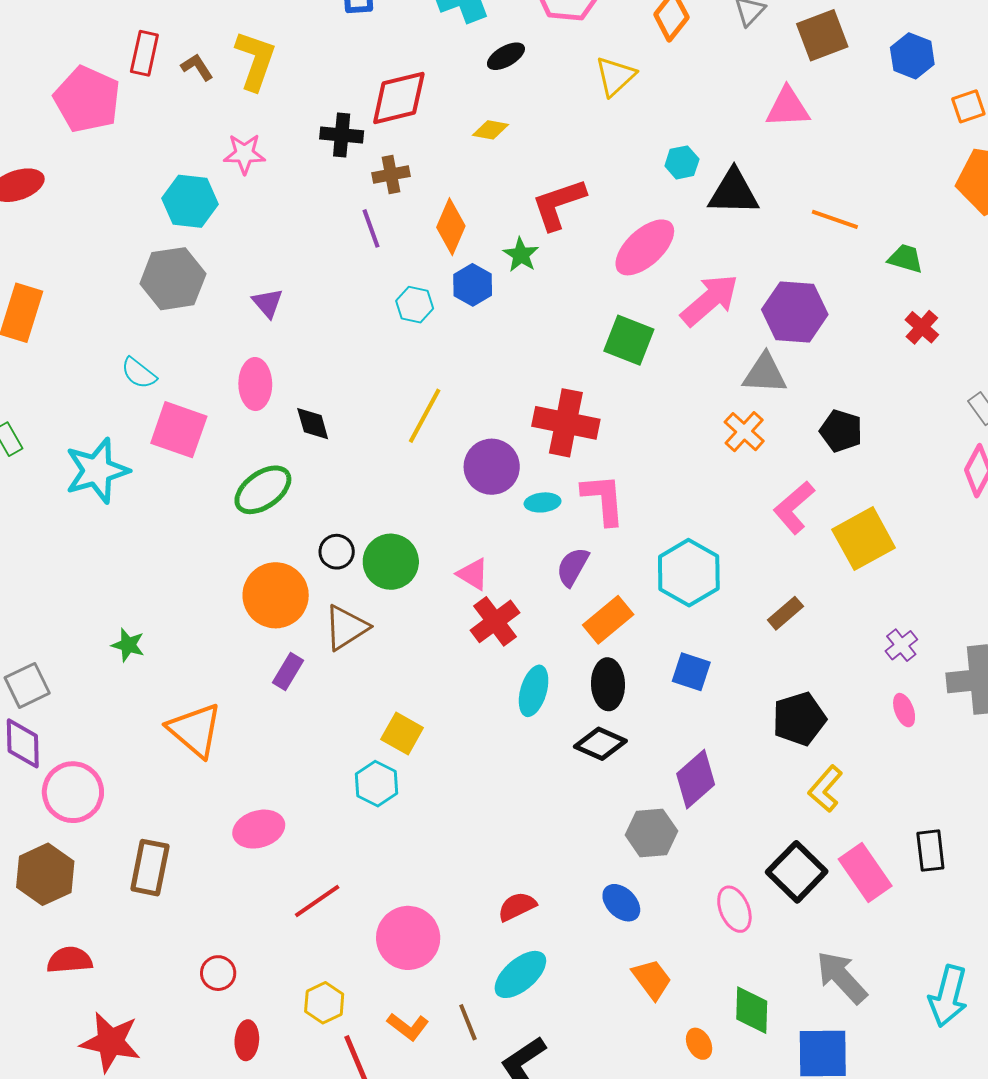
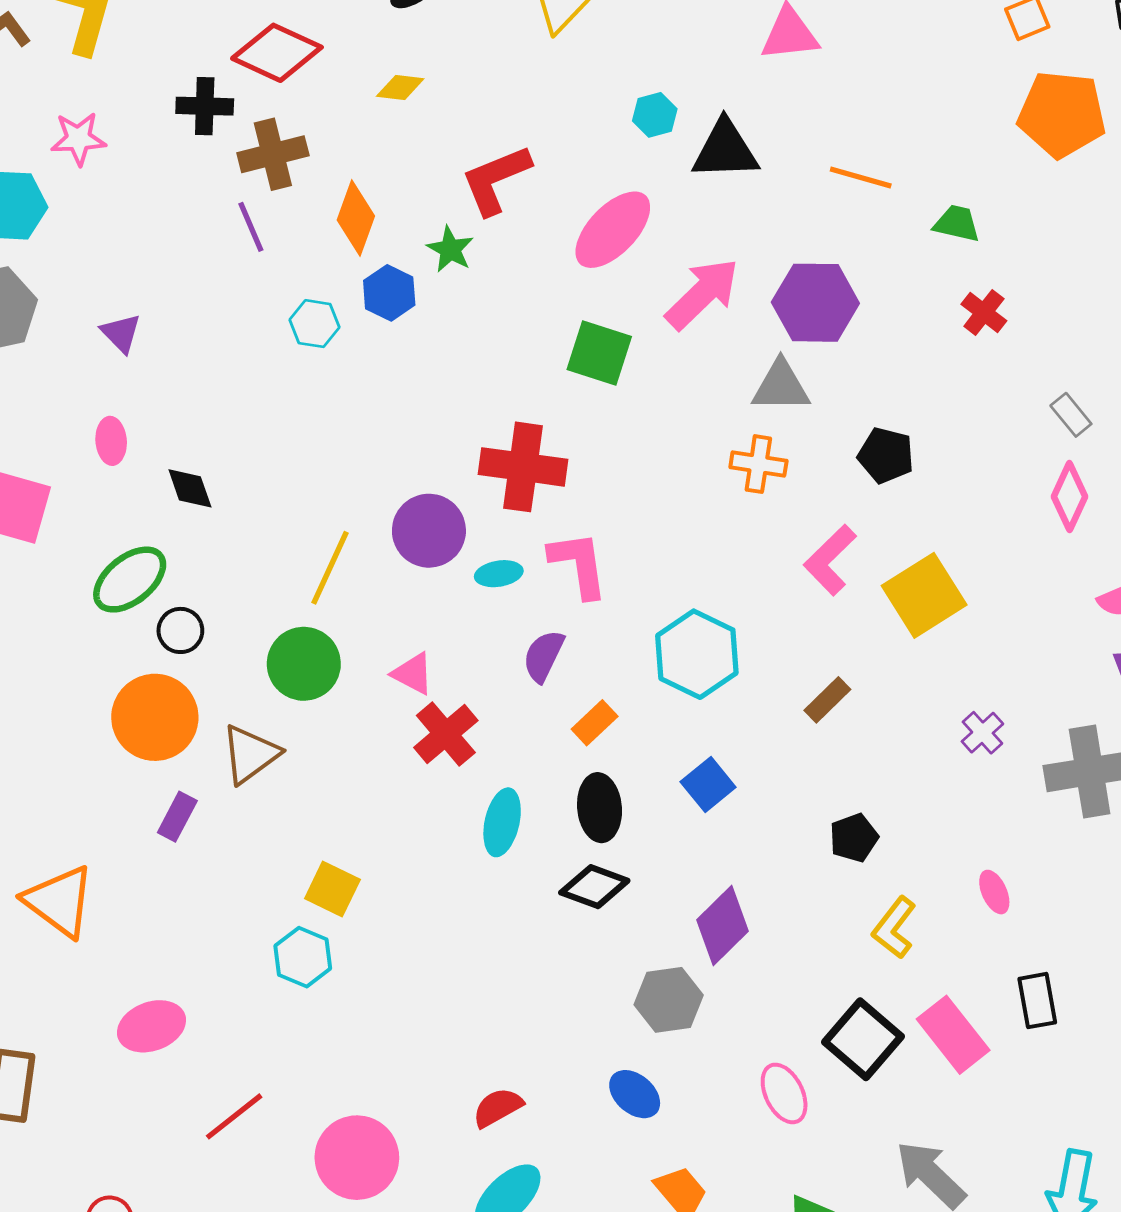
red diamond: (399, 98) -> (277, 53), turned 42
brown cross: (391, 175) -> (273, 154), size x1.4
pink ellipse: (255, 384) -> (111, 441), size x0.7
yellow line: (425, 416) -> (330, 568), moved
orange cross: (744, 432) -> (758, 464), turned -30
black circle: (337, 552) -> (180, 630), moved
orange rectangle: (608, 620) -> (595, 723), size x0.7
blue square: (691, 672) -> (708, 784), turned 36
pink ellipse: (904, 710) -> (994, 892), moved
black pentagon: (799, 719) -> (854, 838), size x0.7

